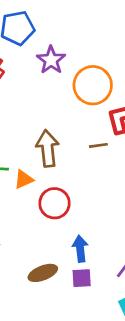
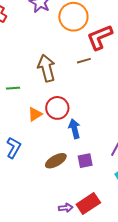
orange triangle: (24, 179) -> (35, 114), moved
blue arrow: (80, 249) -> (74, 129), moved

